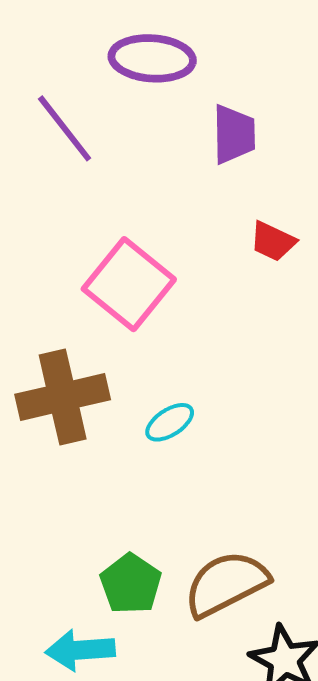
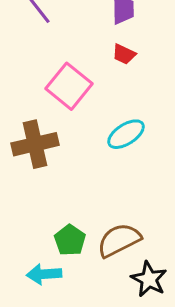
red trapezoid: (273, 241) -> (124, 54), moved
cyan ellipse: (170, 422) -> (126, 134), moved, size x1.5

